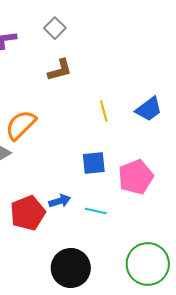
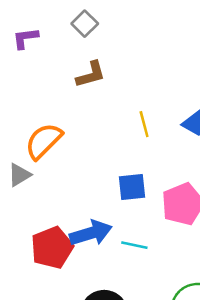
blue arrow: (60, 201) -> (91, 233), size x1.6

